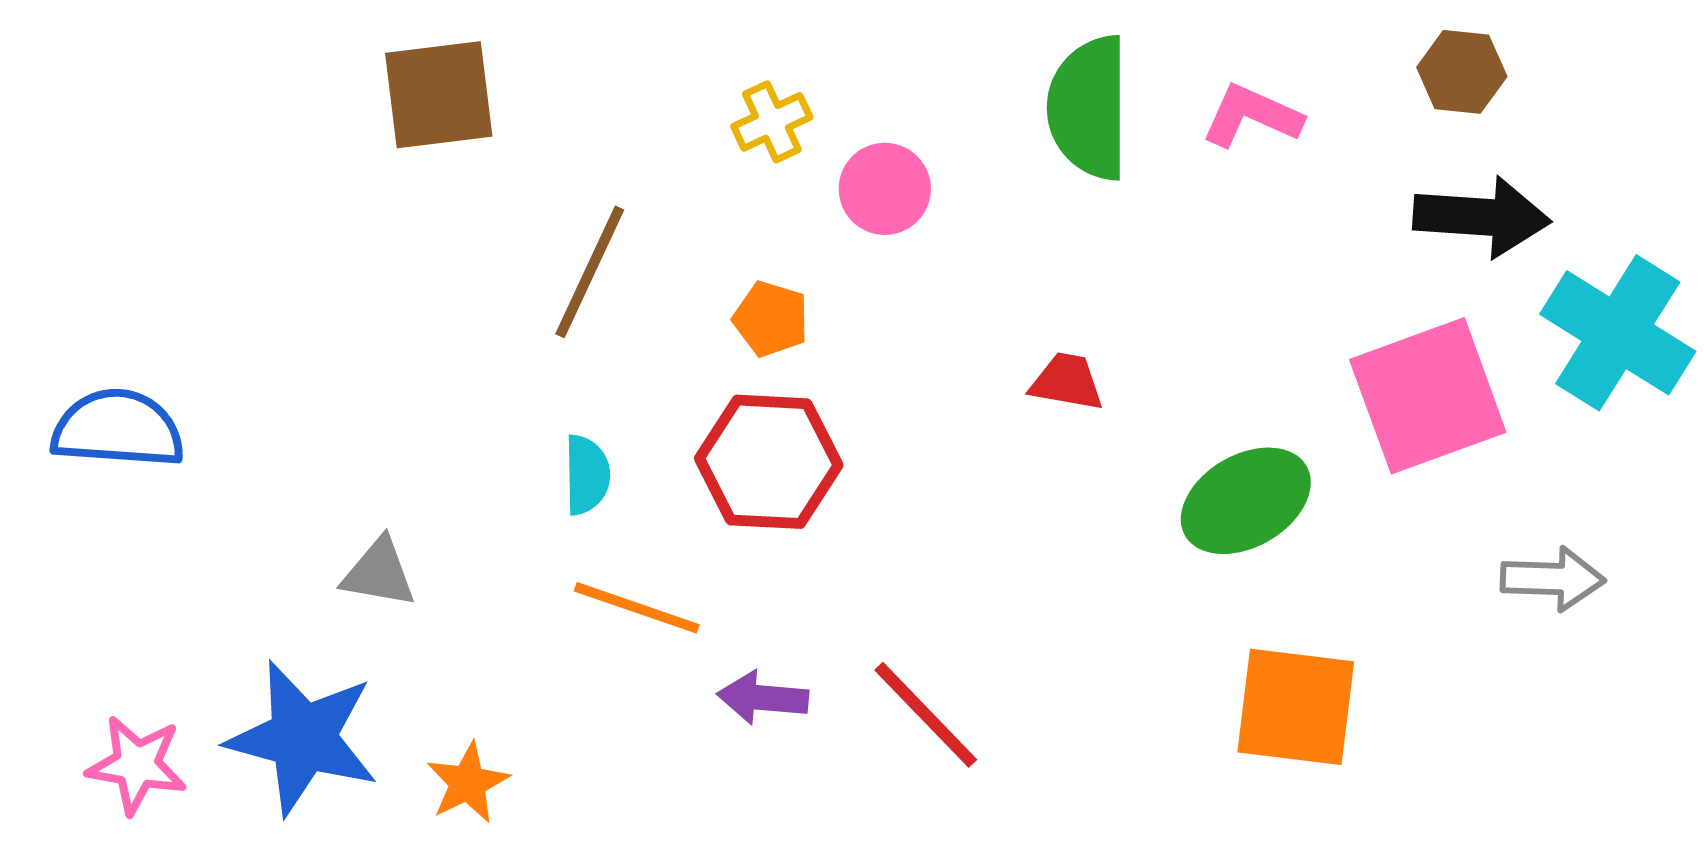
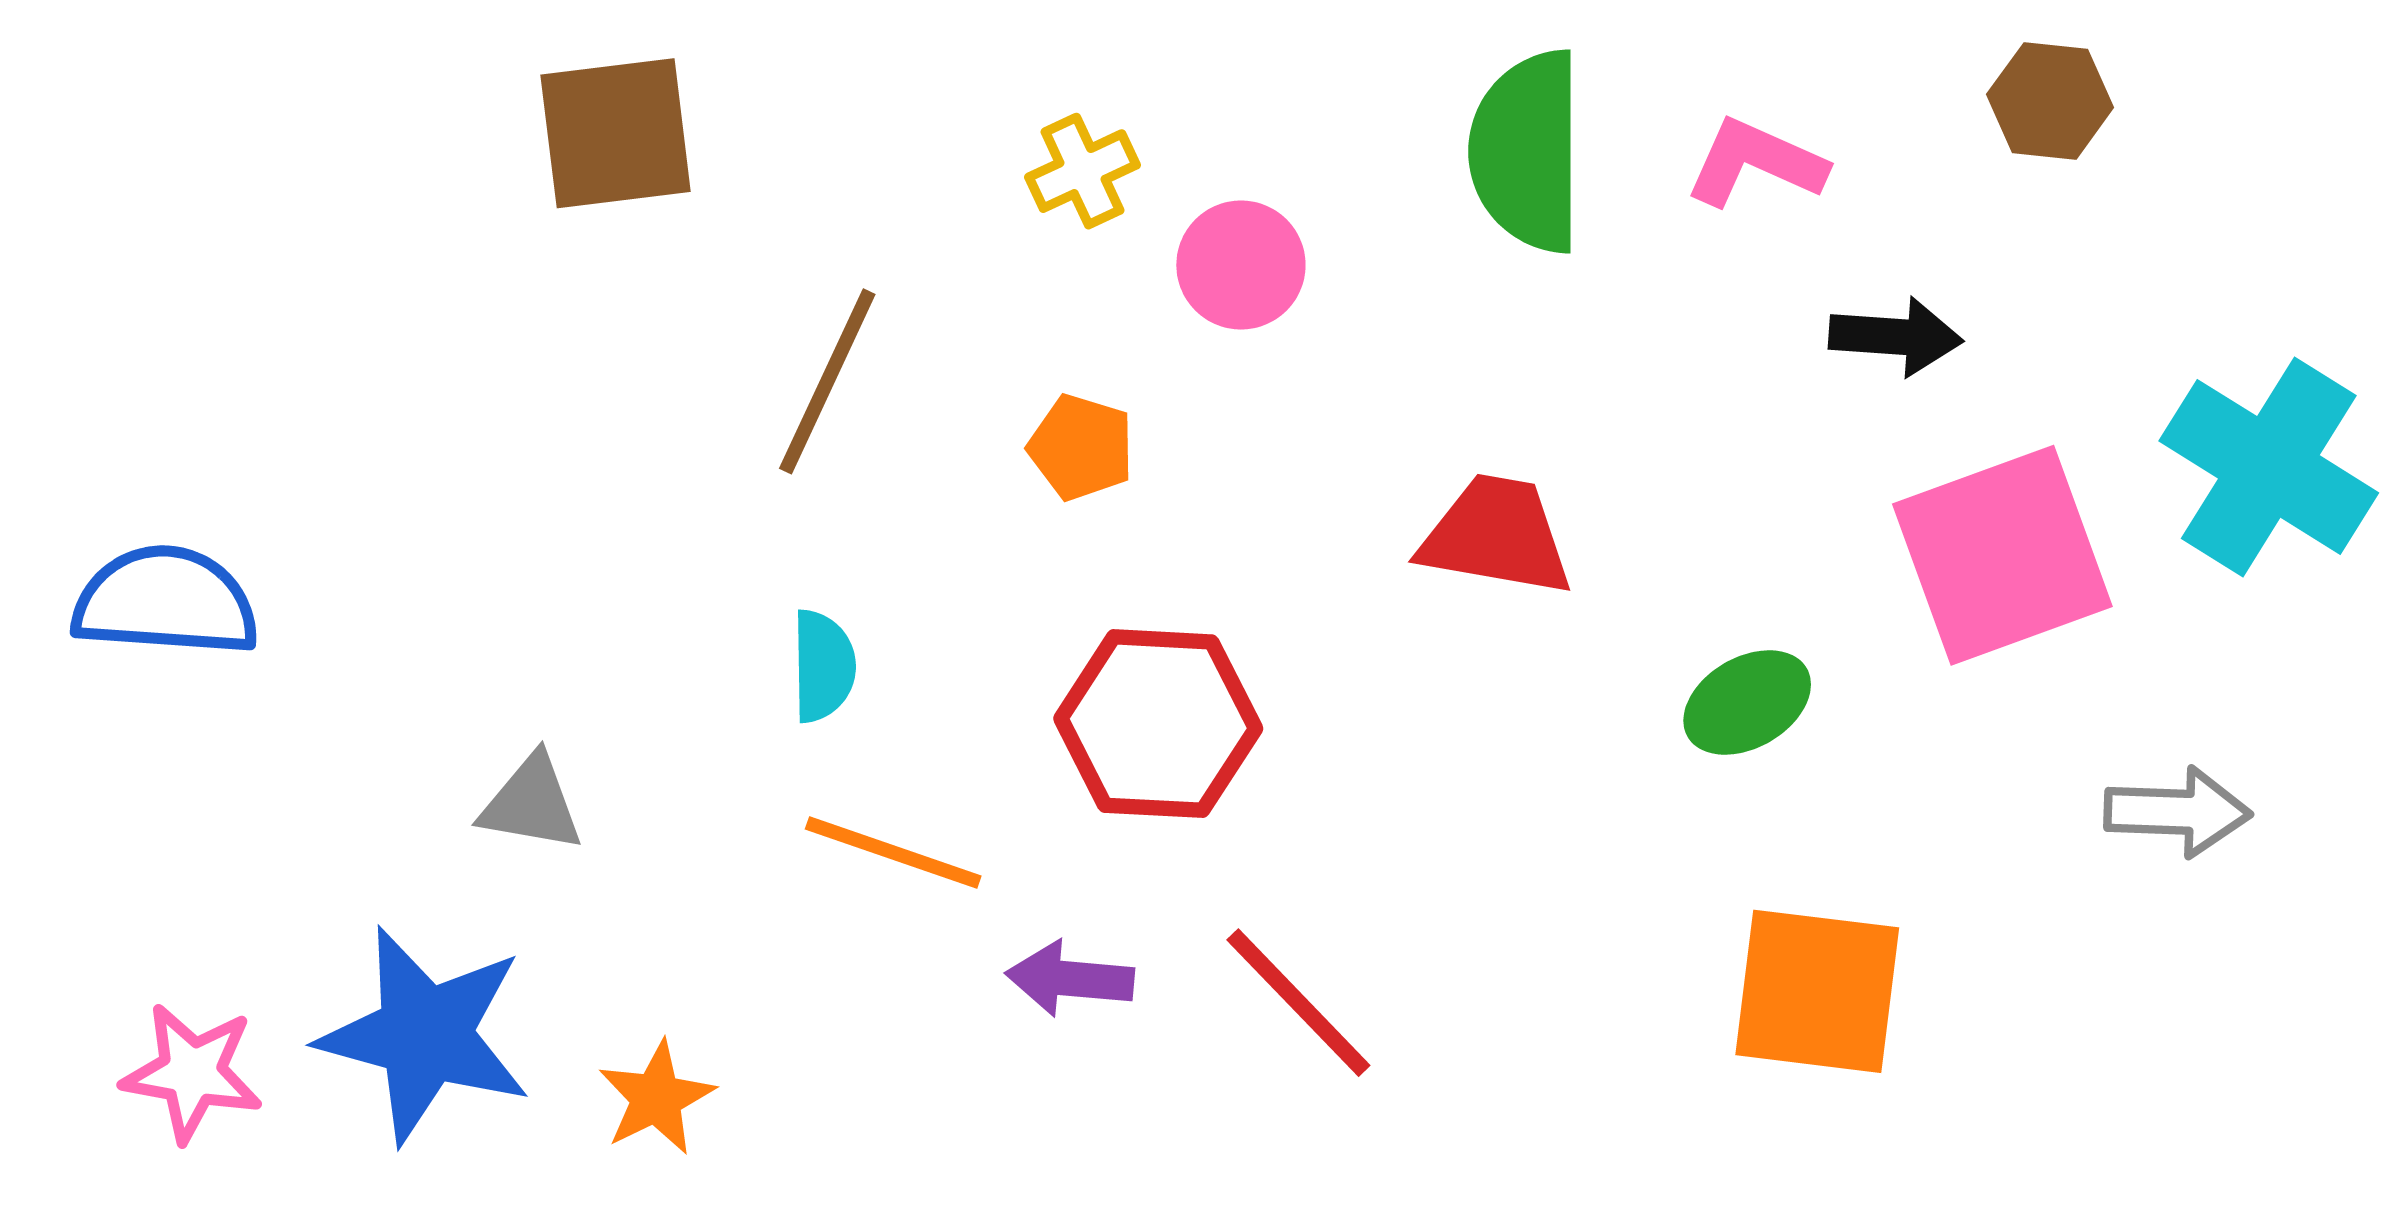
black arrow: (1482, 217) -> (1896, 337), moved, size x0.7
red trapezoid: (1067, 382) -> (1496, 536), size x1.5
red hexagon: (769, 462) -> (1158, 724), moved
green ellipse: (1246, 501) -> (1747, 702), size x0.7

